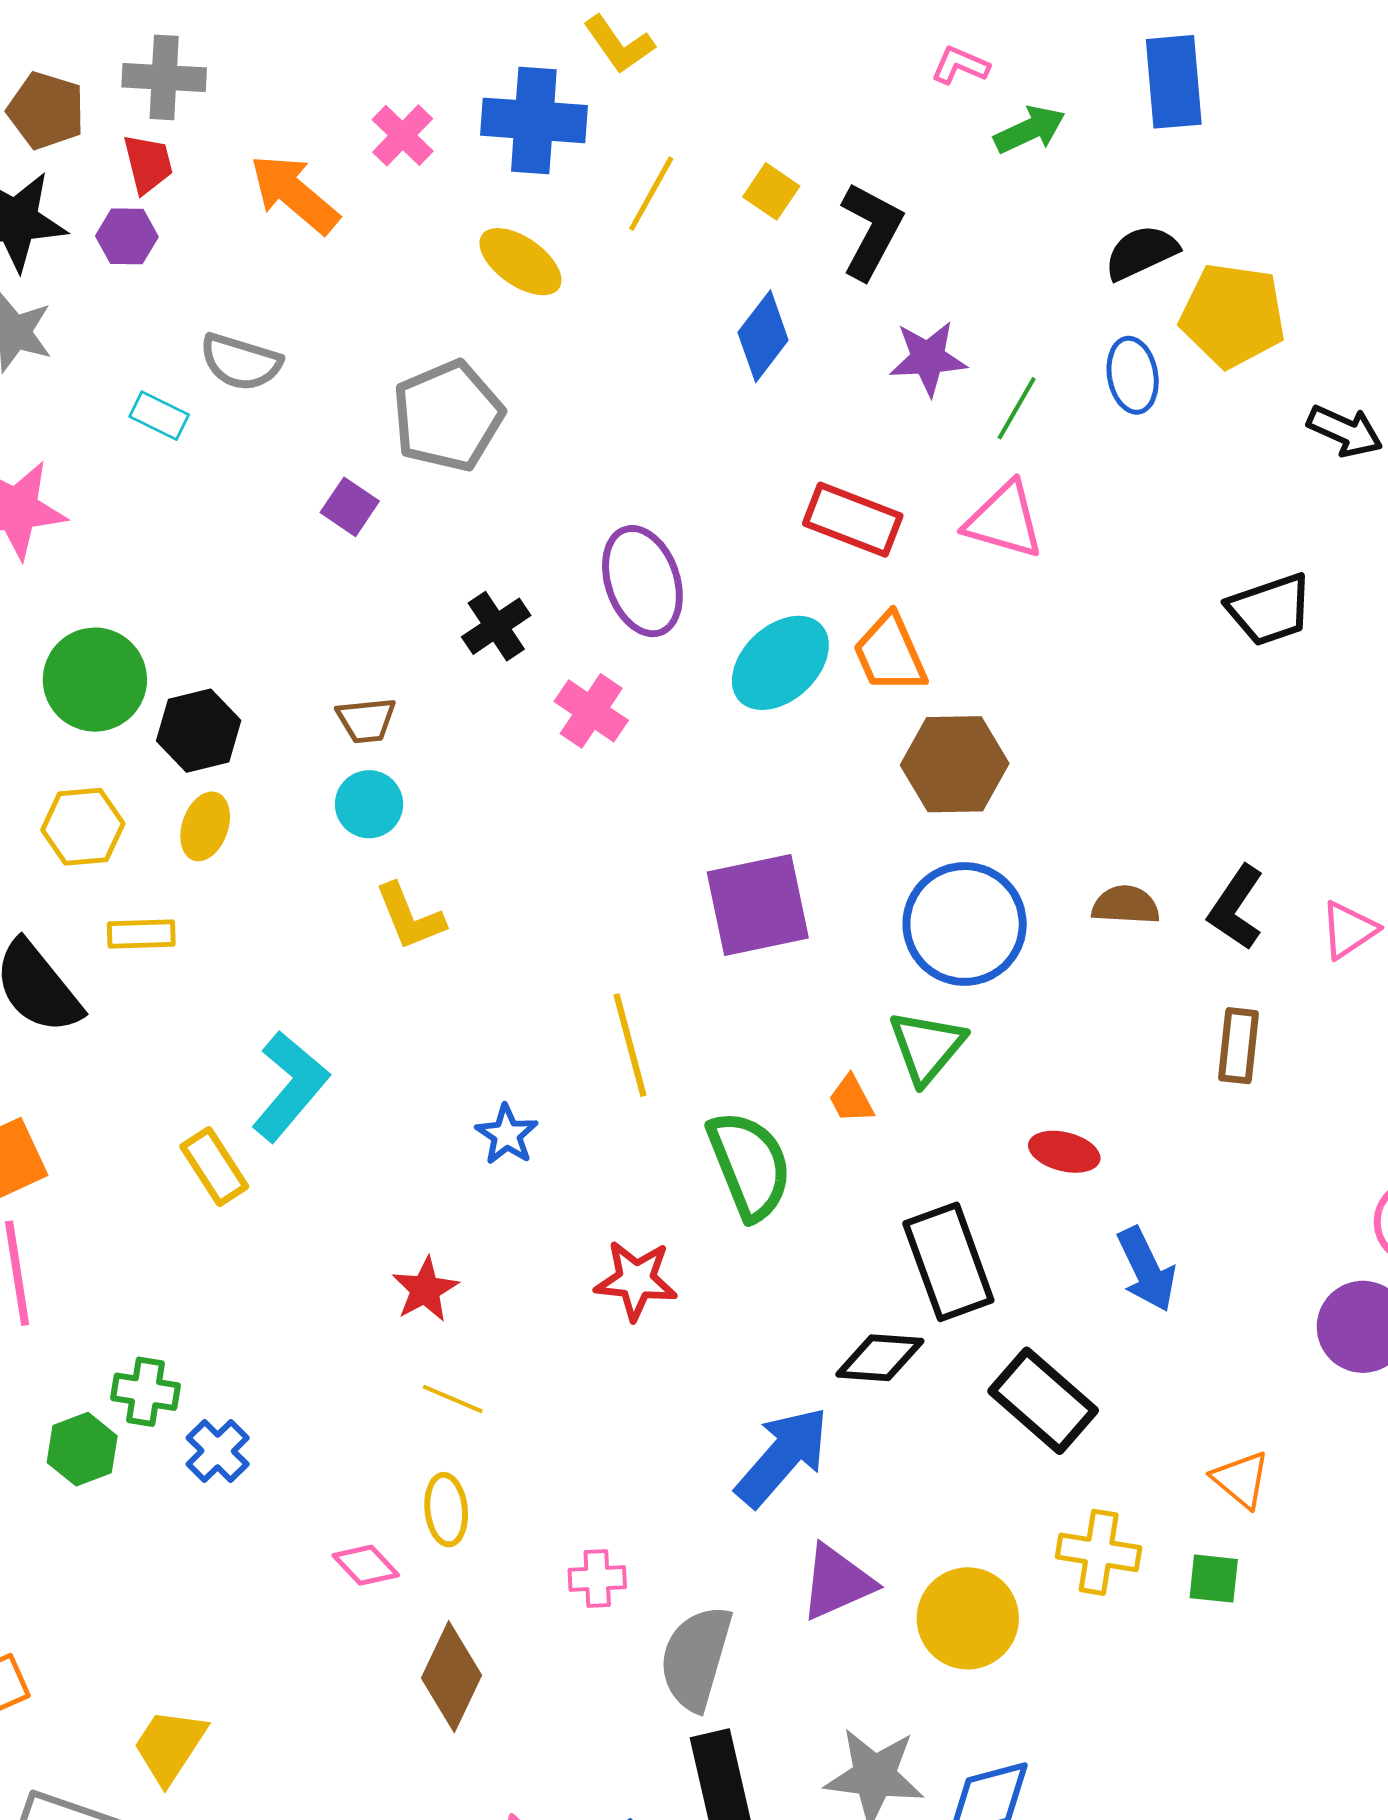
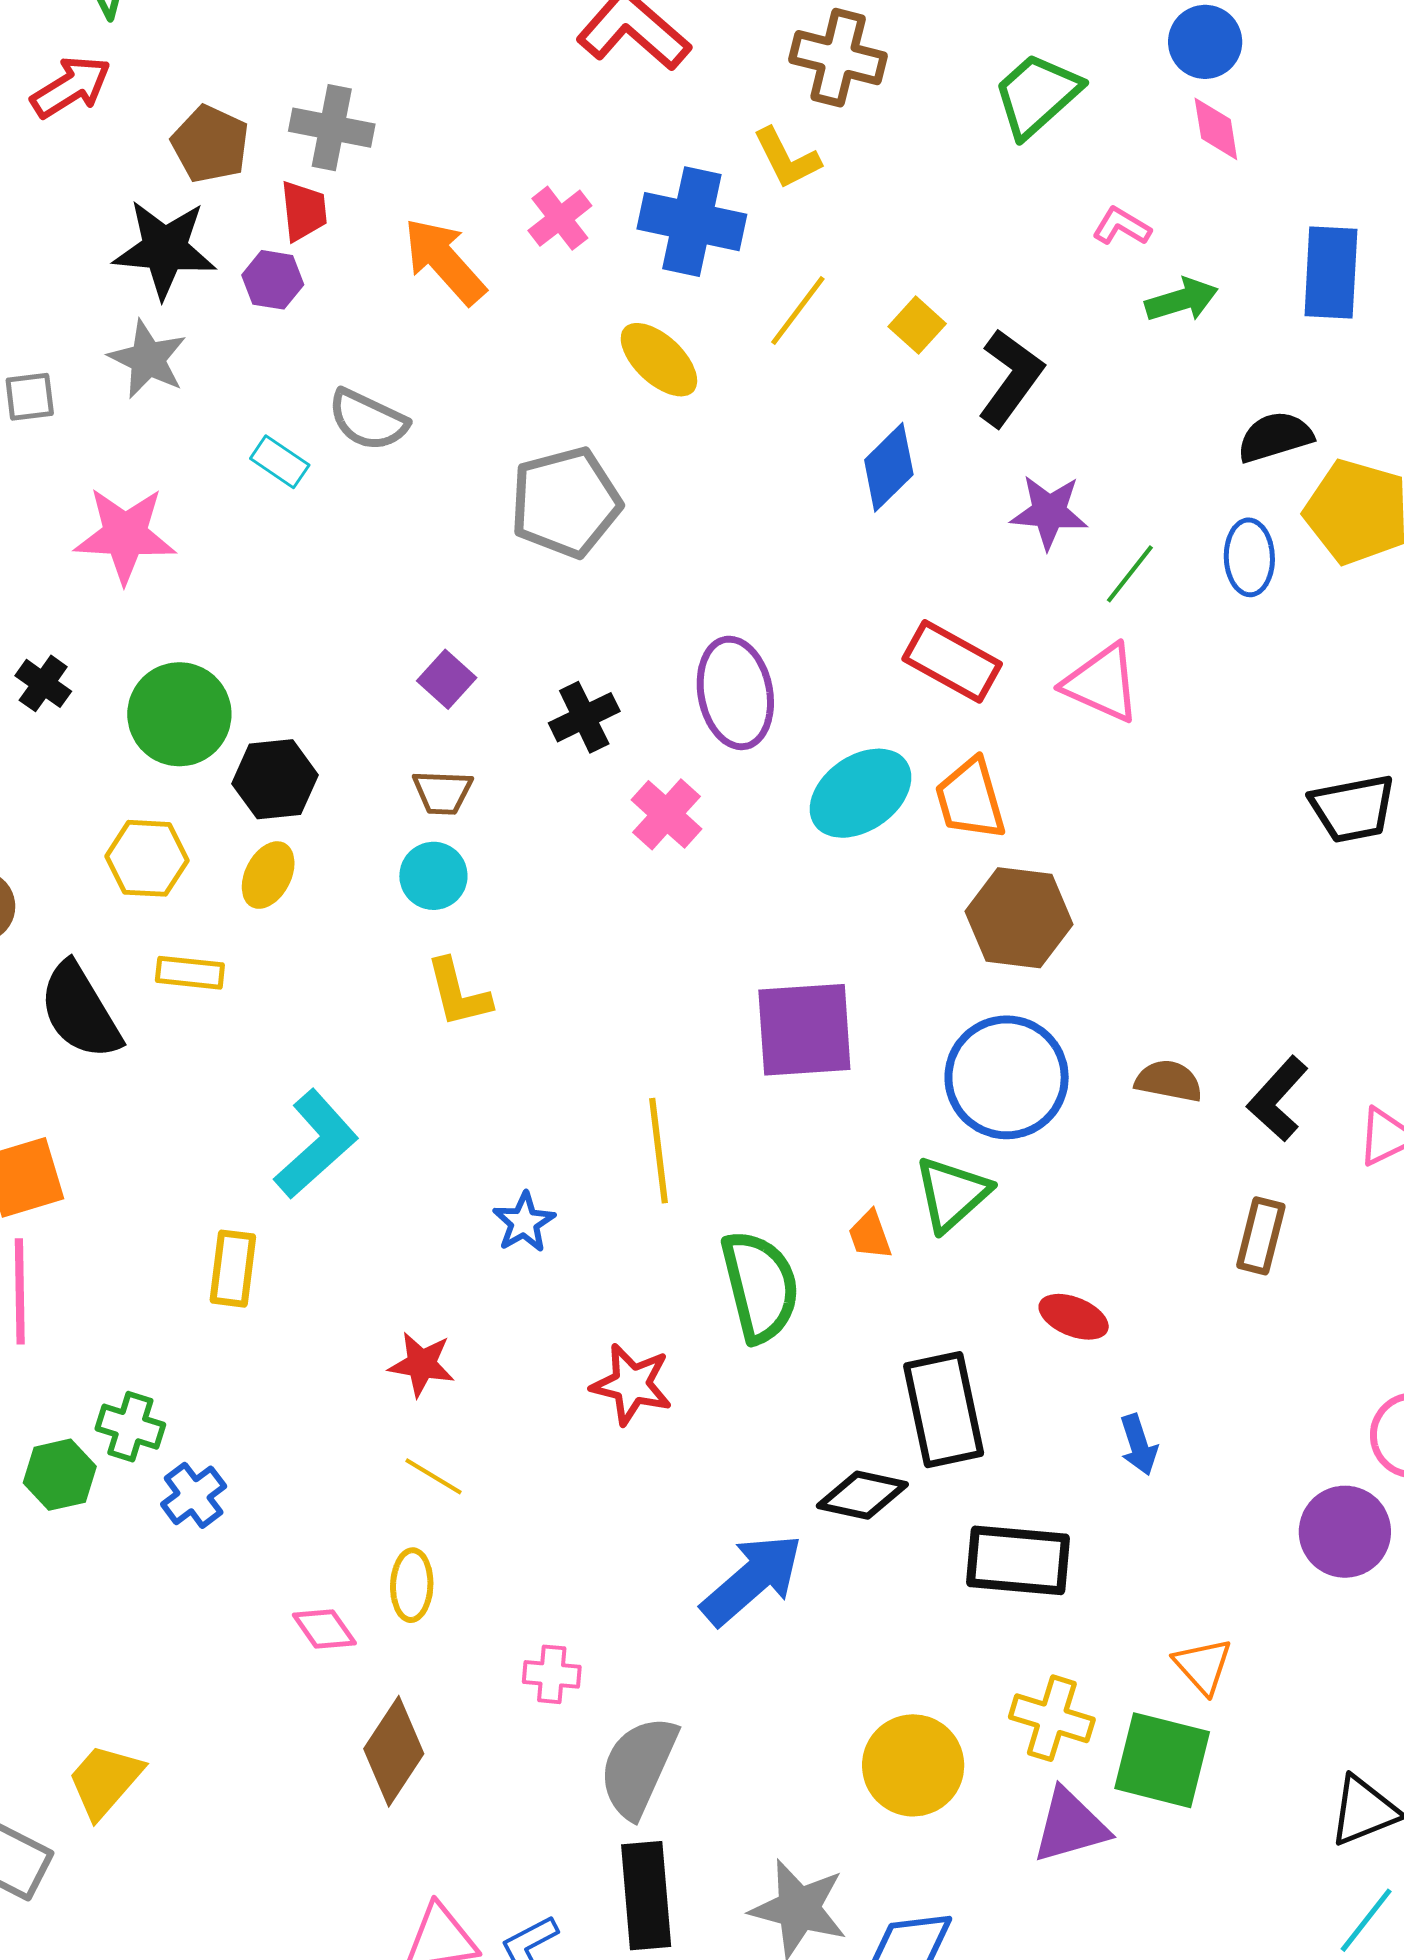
purple square: (350, 507) -> (447, 679), moved
yellow rectangle: (214, 1167) -> (233, 1269), moved, turned 32
blue arrow: (1146, 1269) -> (1139, 1445), size x0.7
red star: (425, 1290) -> (422, 1364), turned 30
black rectangle: (1043, 1401) -> (1018, 1560), turned -44
green square: (1214, 1579) -> (1162, 1760), size x1.8
purple triangle: (837, 1582) -> (1070, 1826), moved

